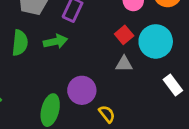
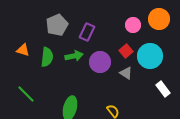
gray triangle: (124, 64) -> (126, 73), turned 32
purple circle: (82, 90) -> (100, 62), moved

